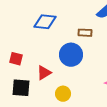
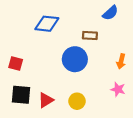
red triangle: (44, 73) -> (46, 100), moved
yellow circle: (63, 94) -> (77, 101), moved

